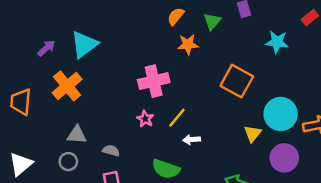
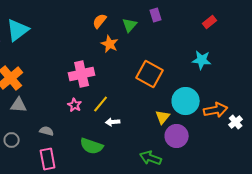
cyan star: (277, 42) -> (202, 60), moved
cyan triangle: (84, 44) -> (18, 30), moved
orange star: (188, 44) -> (110, 44), turned 30
gray triangle: (77, 135) -> (19, 105), moved
purple circle: (284, 158) -> (177, 136), moved

